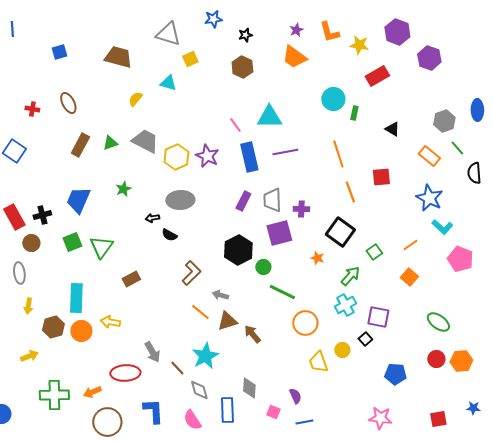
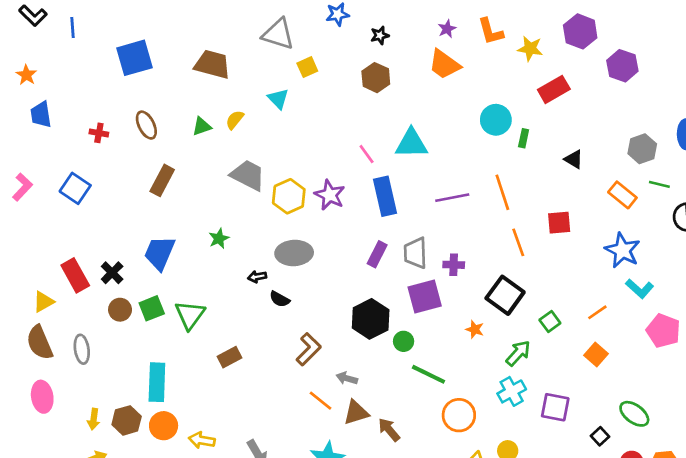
blue square: (59, 52) -> (135, 58), size x1.8
cyan triangle: (168, 83) -> (278, 99), turned 30
green triangle: (110, 143) -> (202, 126), moved
green line: (457, 148) -> (659, 184), turned -35
purple line: (285, 152) -> (452, 198), moved
black cross: (42, 215) -> (112, 273), turned -30
brown circle: (31, 243) -> (120, 310), moved
yellow arrow: (28, 306) -> (94, 419), moved
yellow arrow: (110, 322) -> (202, 440), moved
black square: (365, 339) -> (600, 436), moved

